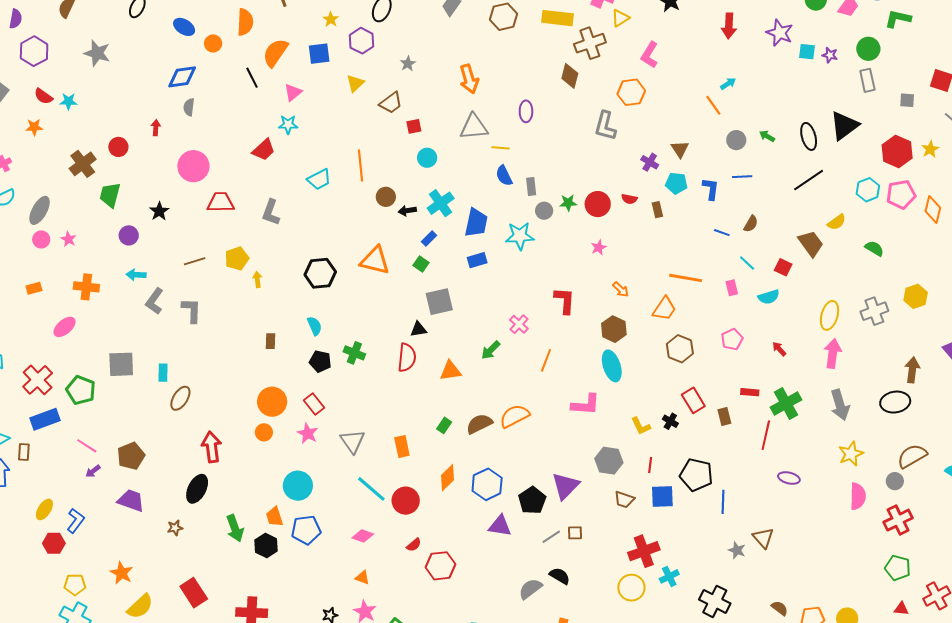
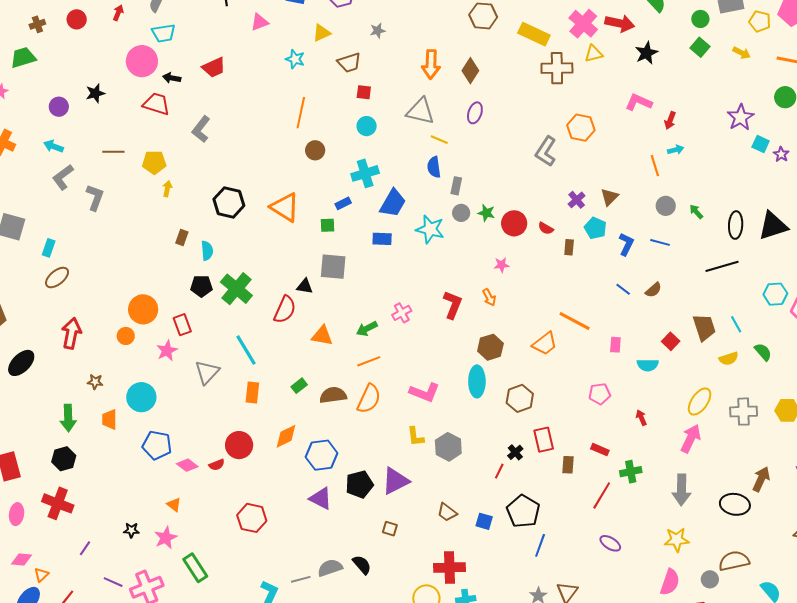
red arrow: (729, 26) -> (670, 120), moved, size x0.7
pink L-shape: (650, 55) -> (639, 102), moved, turned 64
brown diamond: (570, 76) -> (470, 71), moved
cyan star: (288, 125) -> (295, 59), moved
brown cross: (83, 164) -> (37, 24), size x0.6
cyan trapezoid: (319, 179) -> (164, 33), moved
green trapezoid: (110, 195) -> (23, 57), moved, turned 40
black arrow: (407, 211) -> (172, 78), moved
yellow semicircle: (837, 222) -> (729, 359), moved
cyan line: (747, 263) -> (736, 324), moved
green square: (421, 264) -> (328, 225), turned 35
orange arrow: (621, 289) -> (489, 297), moved
brown rectangle: (270, 341) -> (182, 238), moved
brown hexagon: (680, 349) -> (520, 398), moved
green cross: (354, 353) -> (236, 289), size x1.5
orange line: (546, 360) -> (369, 361), moved, turned 30
black pentagon: (320, 361) -> (201, 286), turned -30
green cross: (786, 404) -> (631, 472), size x0.7
pink L-shape: (586, 405) -> (425, 392), moved
orange semicircle: (515, 416) -> (369, 399), turned 124
yellow L-shape: (641, 426) -> (416, 437), moved
gray hexagon: (609, 461) -> (448, 447), moved
red line: (650, 465) -> (499, 471), moved
black ellipse: (197, 489) -> (21, 363), moved
cyan line: (371, 489) -> (246, 350), moved
blue square: (662, 496) -> (484, 521), size x0.7
brown star: (175, 528) -> (95, 382), moved
blue pentagon: (306, 530) -> (157, 445), moved
gray line: (551, 537) -> (301, 579), moved
black hexagon: (266, 545) -> (64, 459), moved
red semicircle: (414, 545) -> (217, 465), moved

